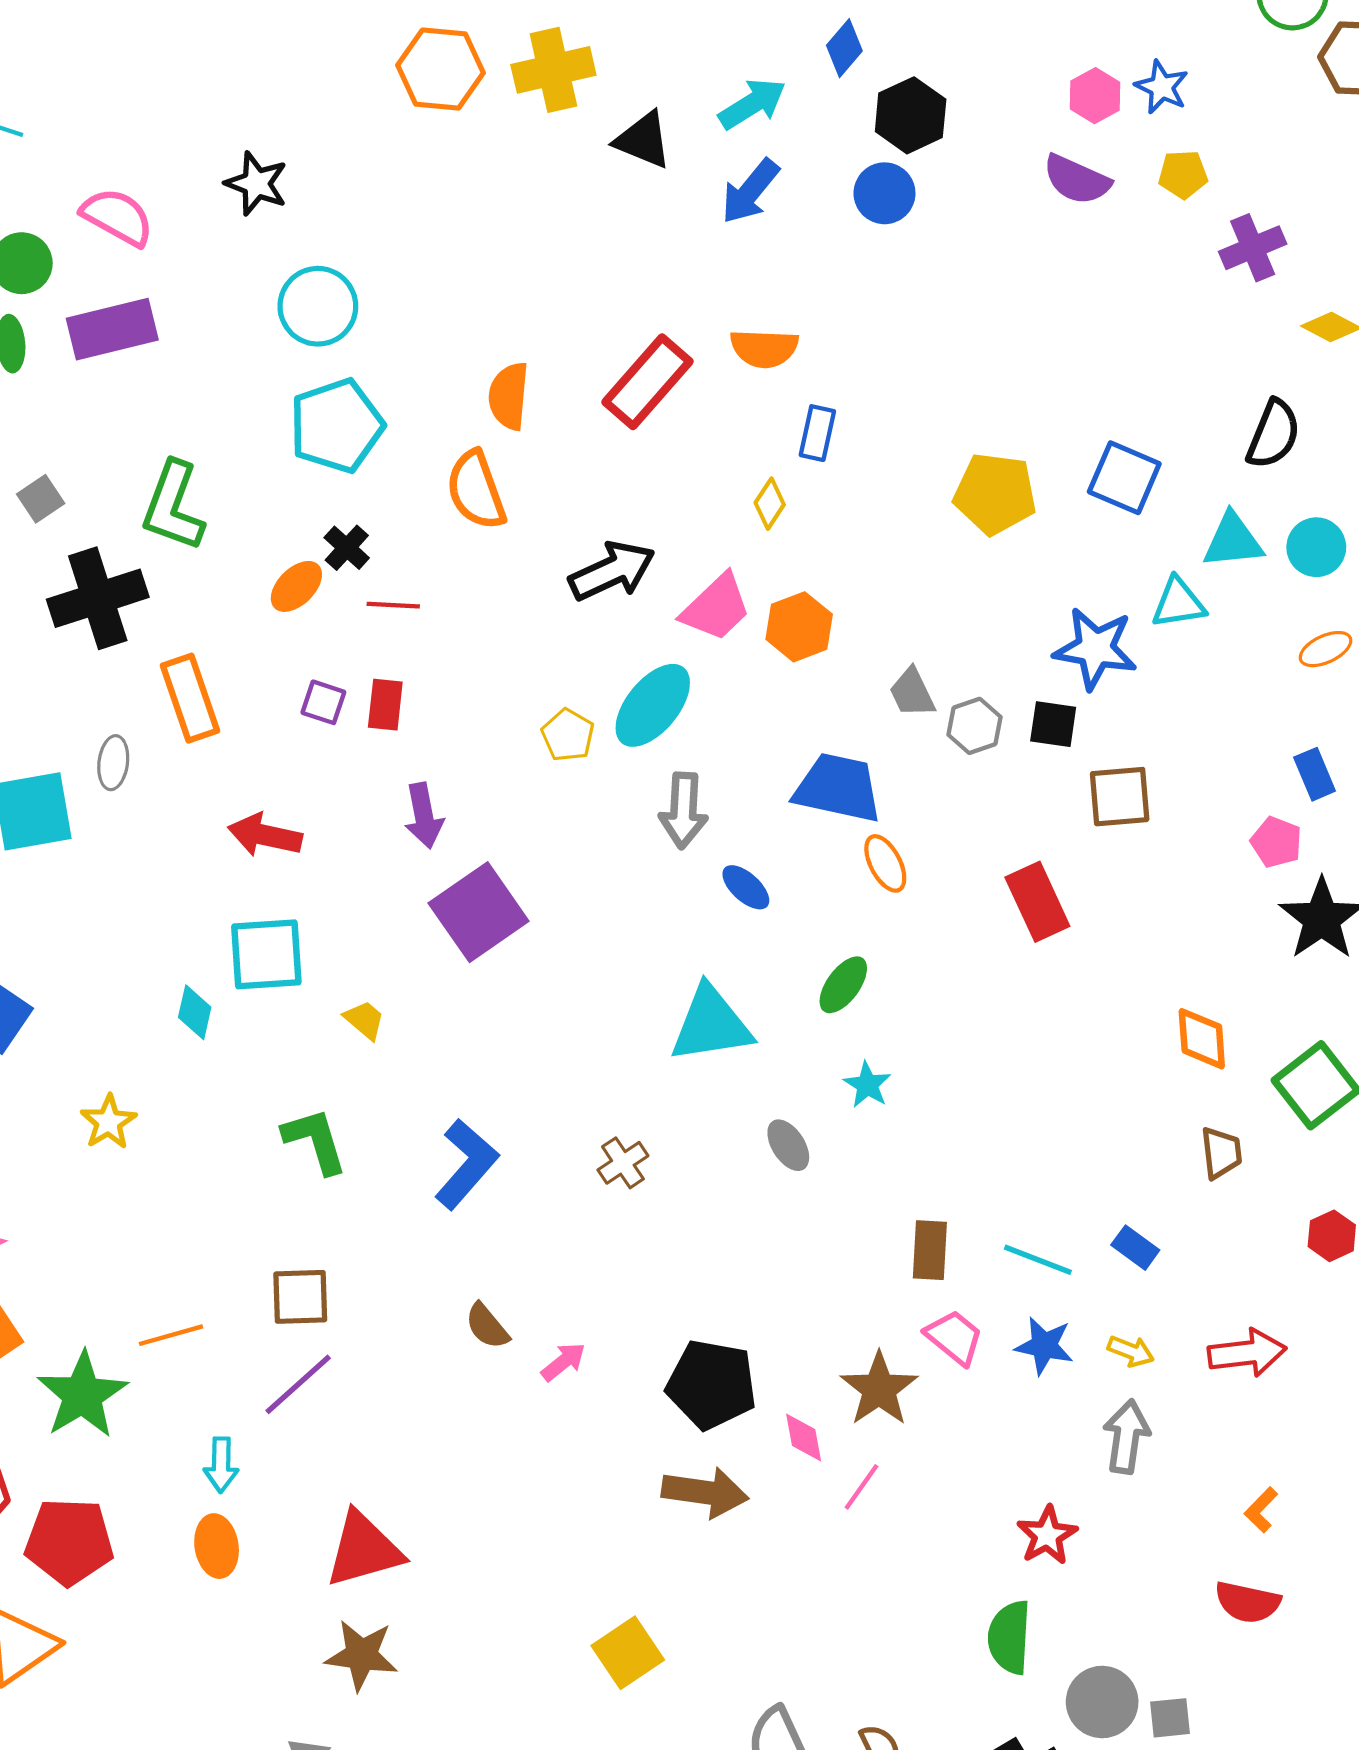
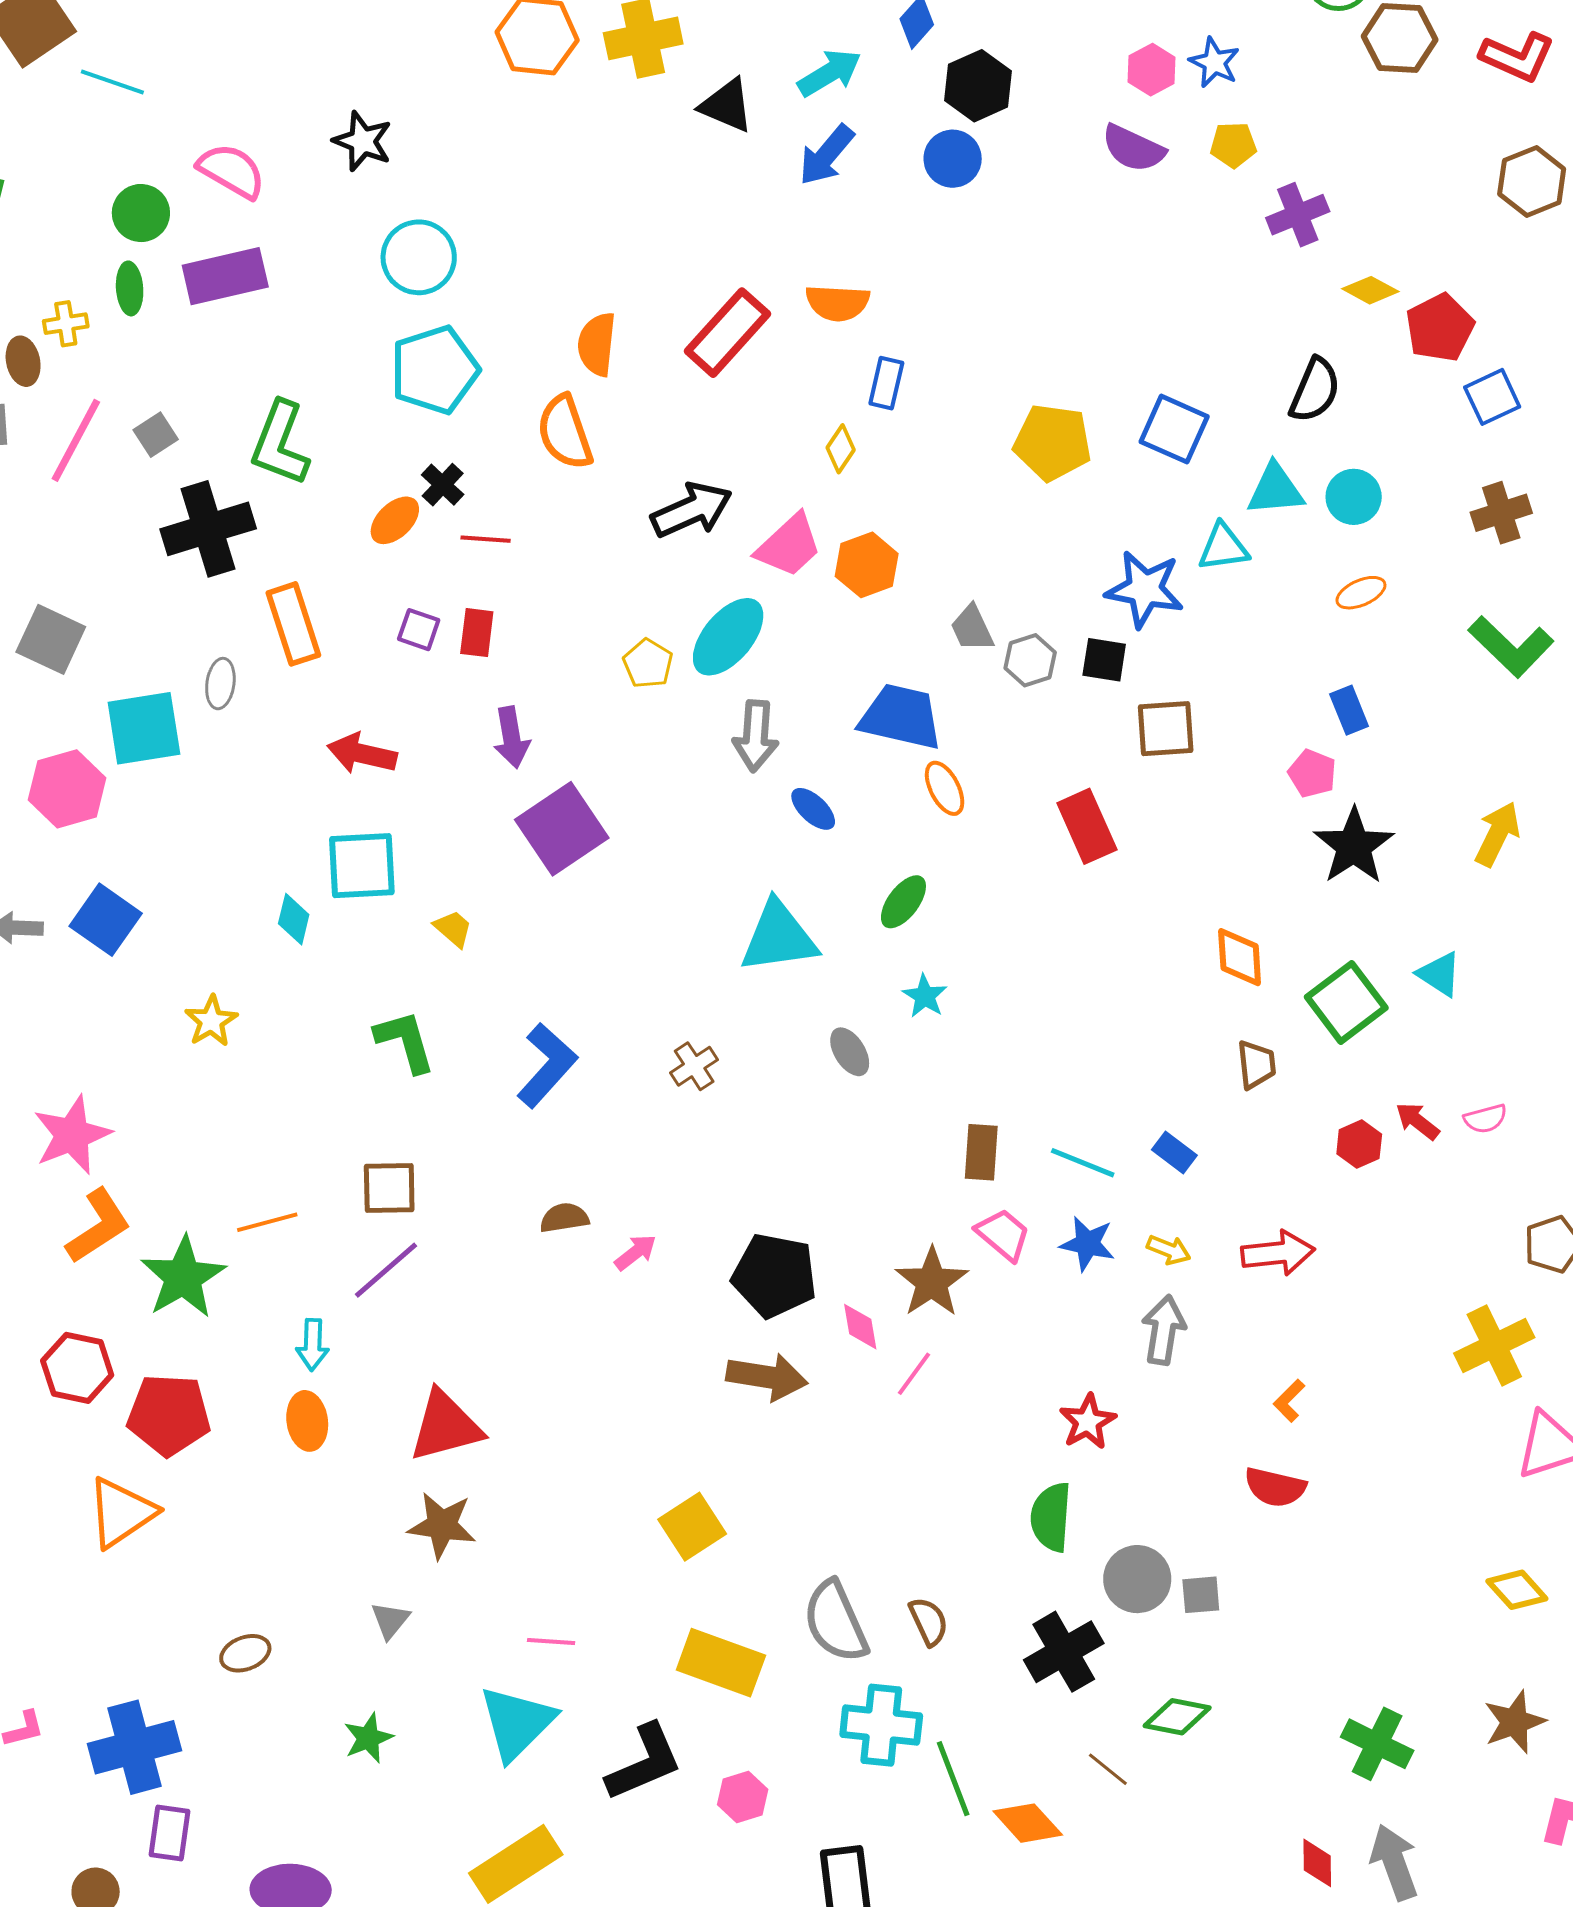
brown semicircle: (487, 1326) -> (564, 1218), turned 120

